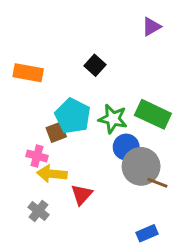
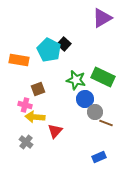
purple triangle: (151, 27) -> (102, 18), size x1.5
orange rectangle: (28, 73) -> (19, 60), moved
cyan pentagon: (73, 116) -> (49, 50), moved
gray circle: (141, 166) -> (95, 112), size x0.6

